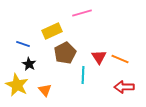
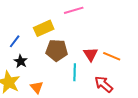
blue line: (23, 44) -> (15, 41), turned -72
brown pentagon: (65, 53) -> (57, 50), turned 30
red arrow: (124, 87) -> (104, 84), moved, turned 42

